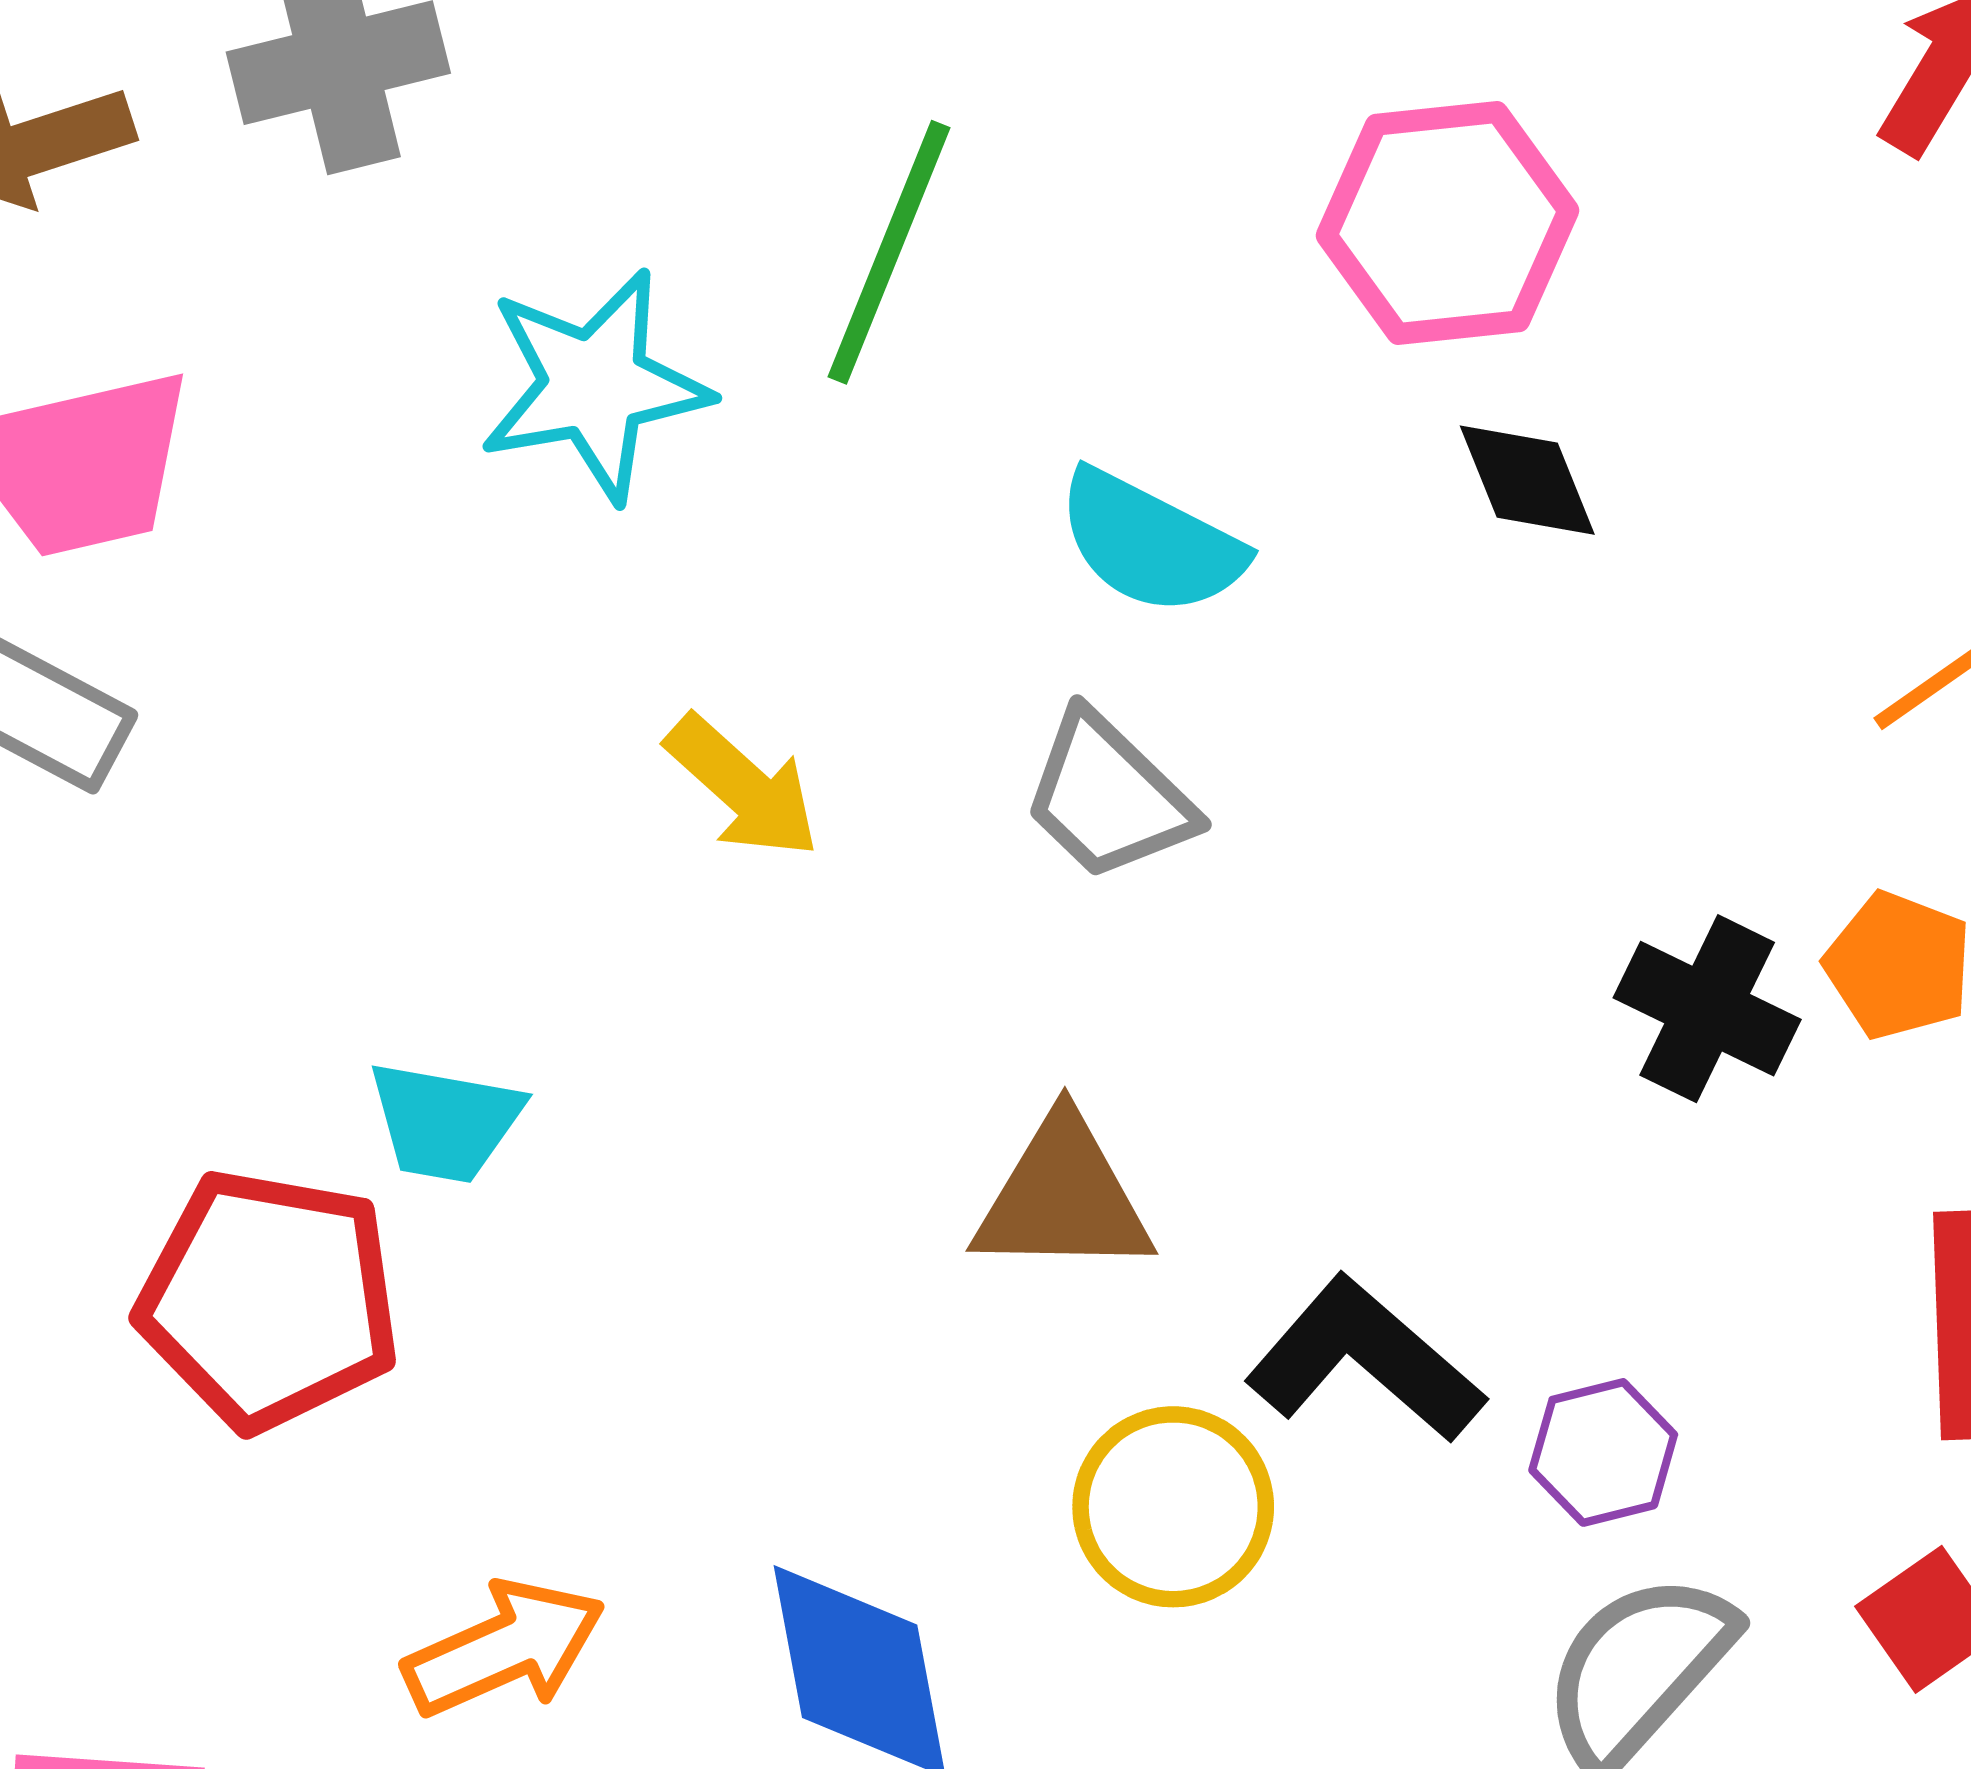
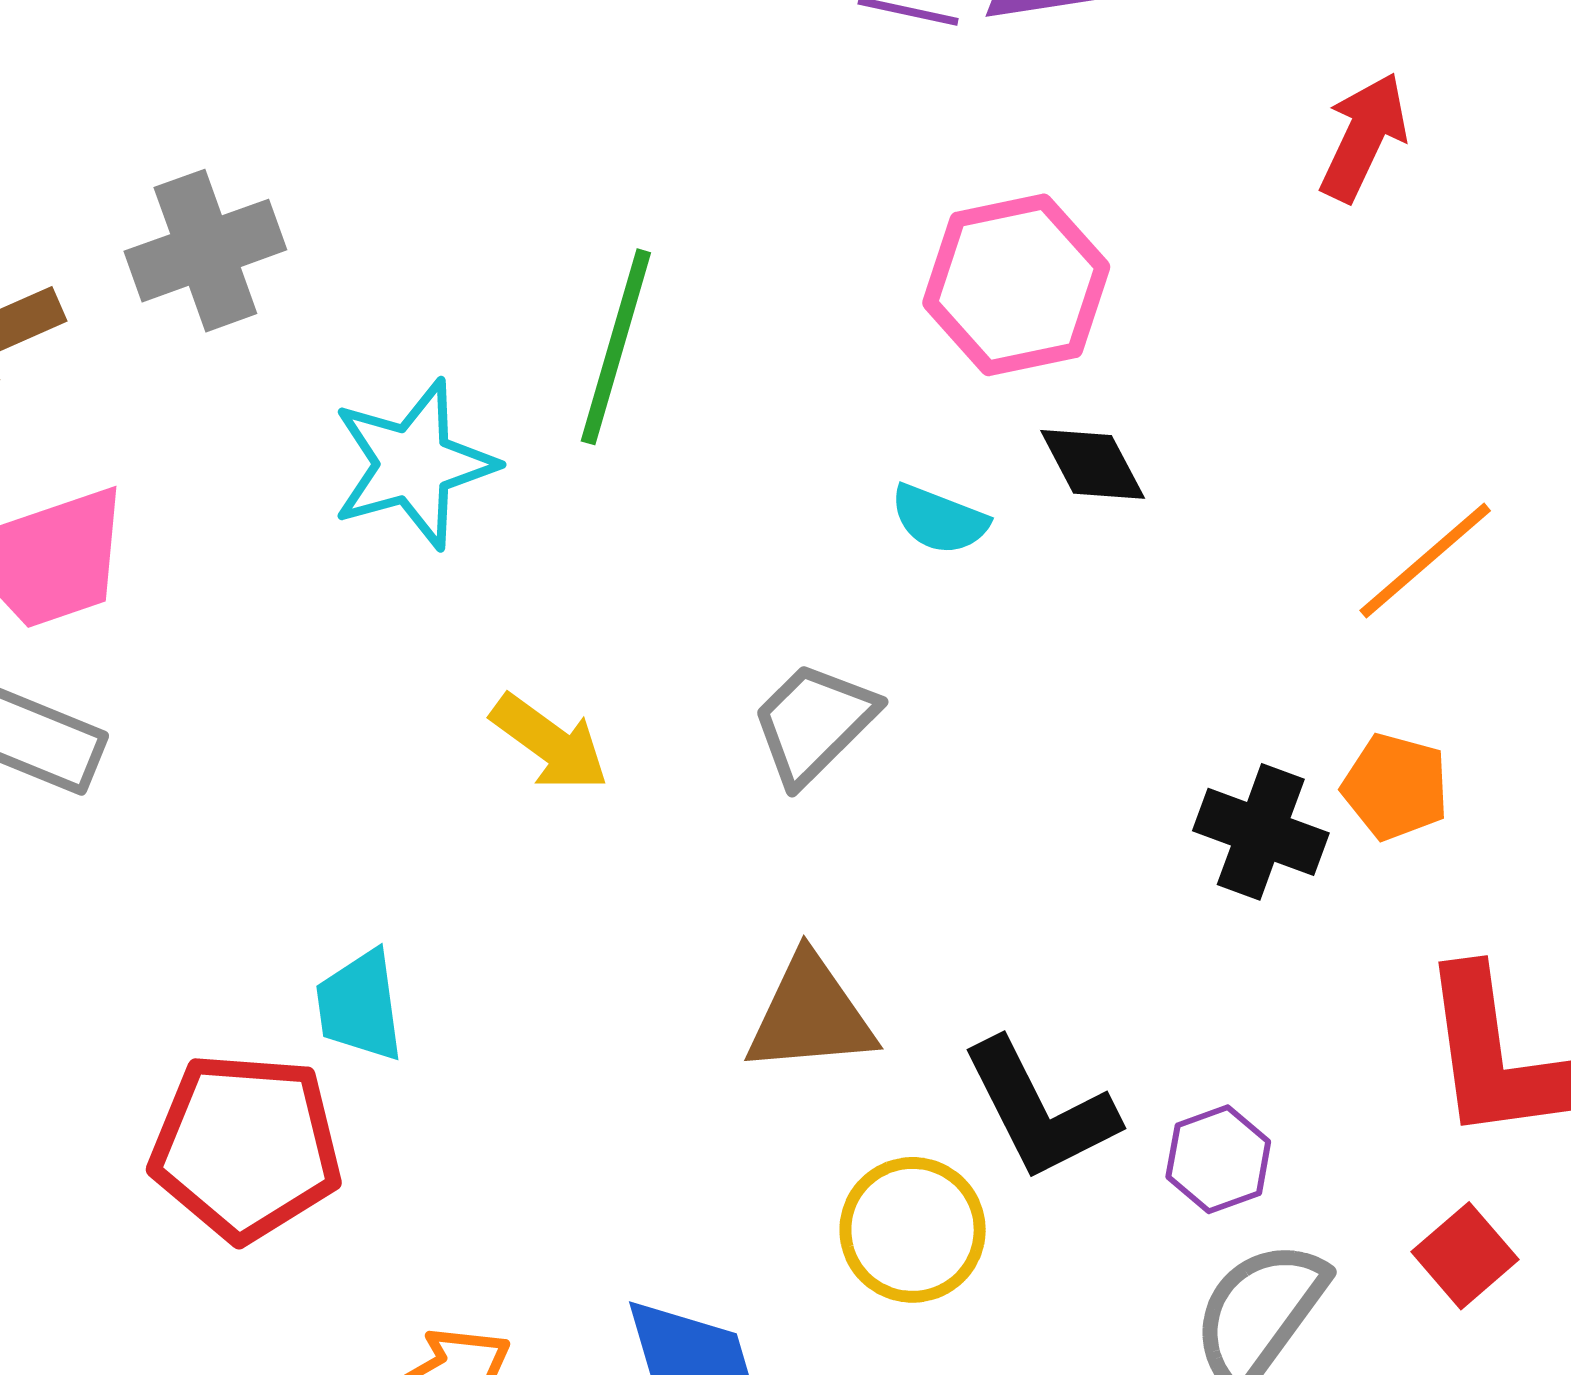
cyan semicircle: (1150, 543) -> (939, 519), moved, size x0.7
gray trapezoid: (1108, 797) -> (814, 723), turned 97
cyan trapezoid: (445, 1122) -> (360, 1006), turned 78
black L-shape: (1365, 1360) -> (1040, 1110), turned -152

